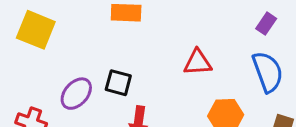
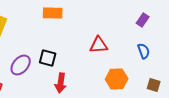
blue semicircle: (268, 72) -> (144, 51), size x0.6

